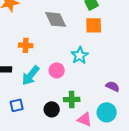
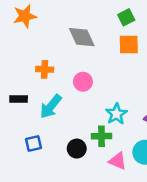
cyan star: (80, 55) -> (116, 114), moved
pink circle: (57, 70) -> (83, 82), moved

